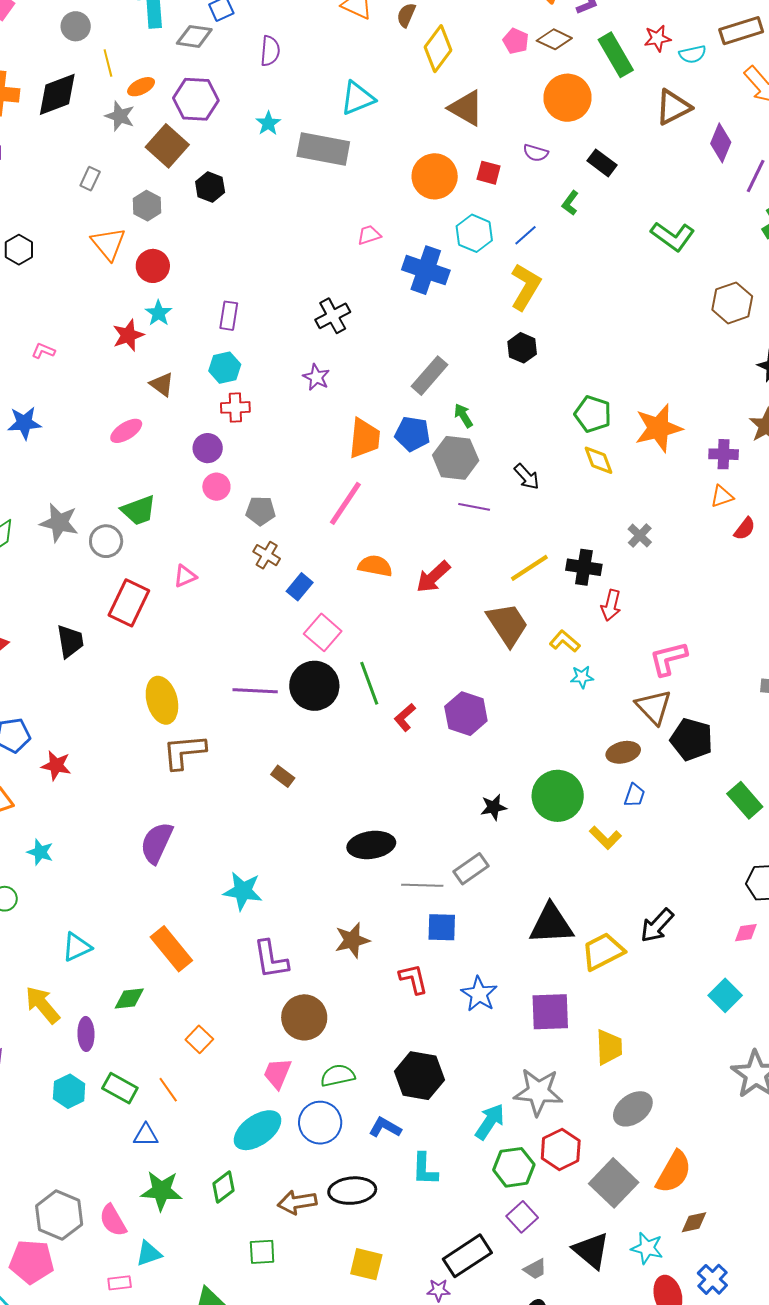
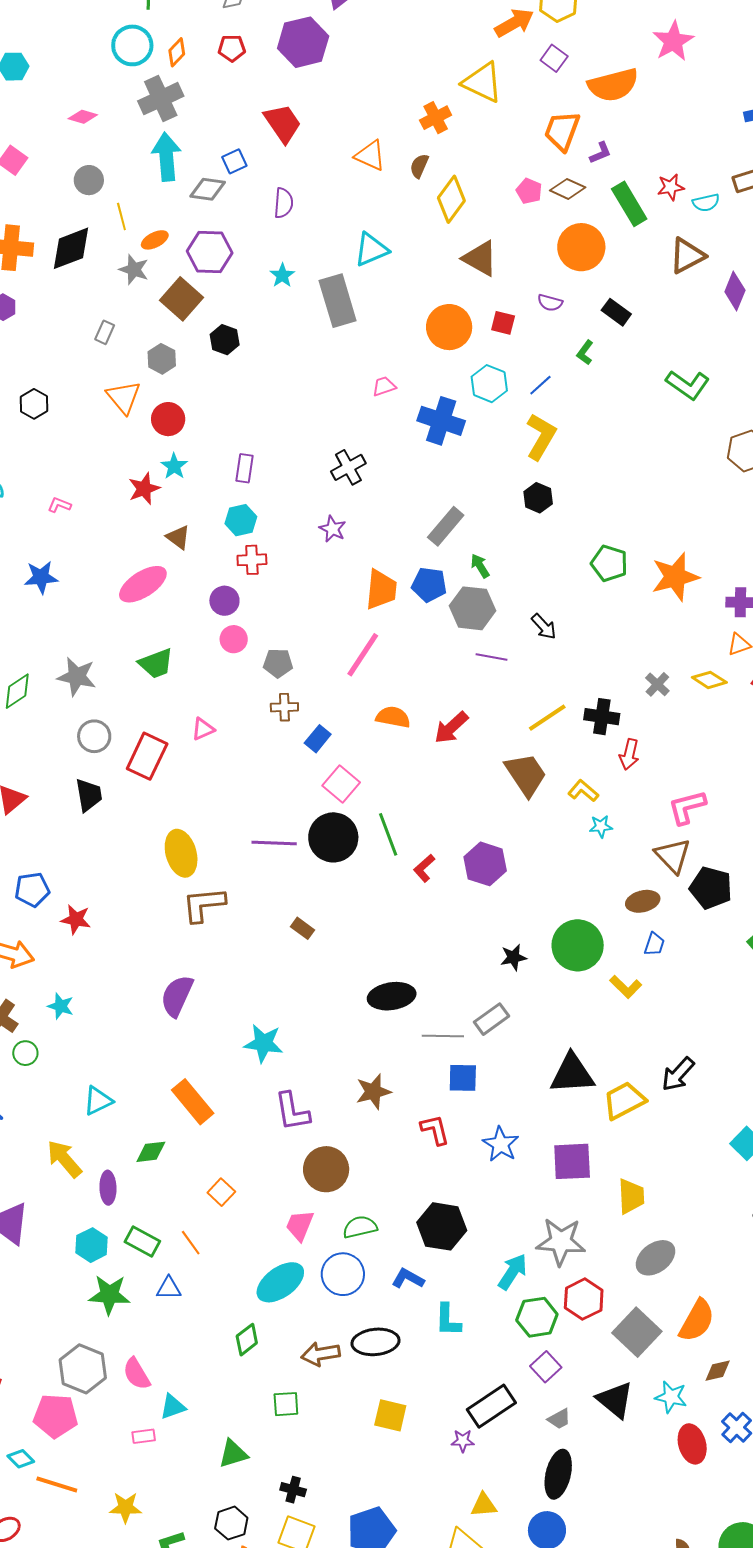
gray rectangle: (323, 149) -> (338, 301), turned 63
pink ellipse: (126, 431) -> (143, 584), size x1.5
yellow diamond: (599, 460) -> (709, 680), moved, turned -36
gray circle: (106, 541) -> (94, 736), moved
brown cross: (267, 555) -> (284, 707), turned -32
green star: (161, 1191) -> (109, 1295), moved

